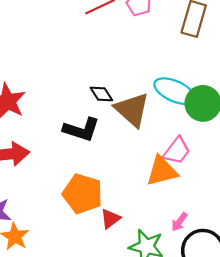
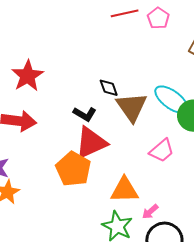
black L-shape: (81, 130) -> (85, 114), size x0.7
orange triangle: (162, 171) -> (124, 190), moved
red triangle: (110, 219) -> (91, 143), moved, size x1.8

